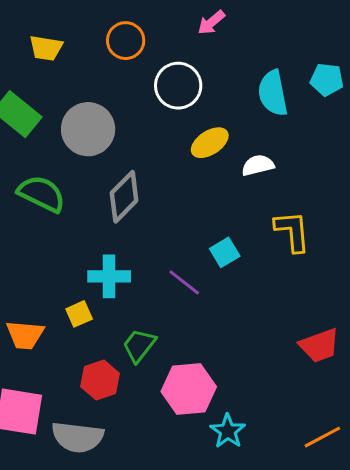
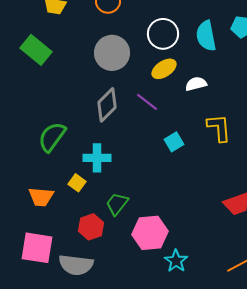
white circle: (178, 86) -> (163, 34), moved
gray circle: (88, 129) -> (112, 53), moved
green semicircle: (41, 194) -> (52, 137), moved, turned -80
purple line: (184, 282) -> (147, 102), moved
yellow square: (79, 314) -> (77, 183), turned -30

